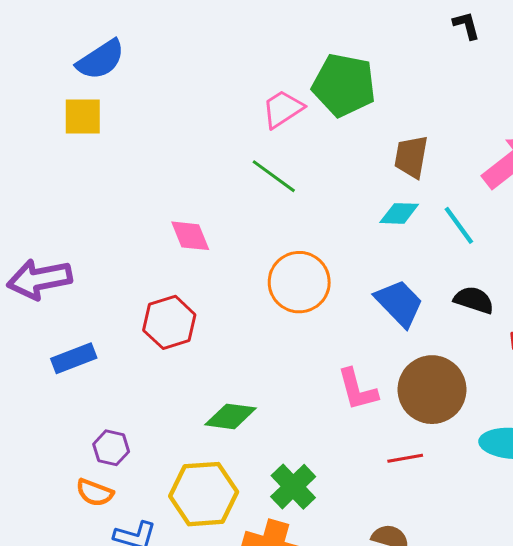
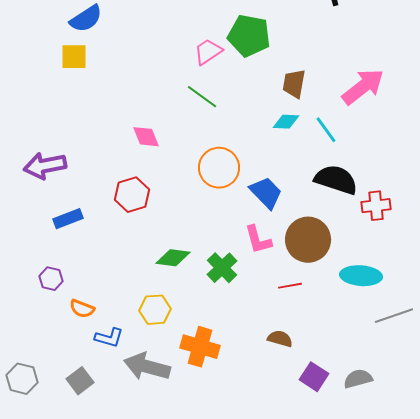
black semicircle: (474, 300) -> (336, 180), size x1.6
blue trapezoid: (399, 303) -> (266, 193), moved
purple hexagon: (111, 448) -> (51, 279), moved
green cross: (293, 487) -> (222, 268), moved
yellow hexagon: (204, 494) -> (155, 310), size x0.7

